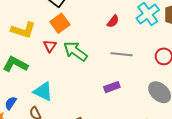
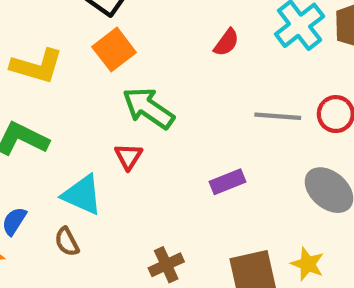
red triangle: (50, 46) -> (128, 157), moved
gray line: (122, 54) -> (278, 116), moved

